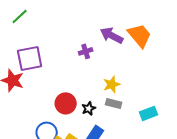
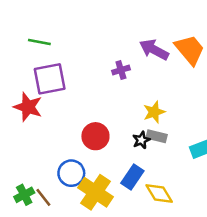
green line: (20, 16) -> (39, 42), moved, turned 54
black star: (89, 108) -> (141, 140), moved

